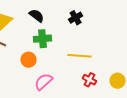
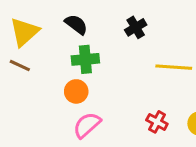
yellow line: (80, 56) -> (174, 67), moved
orange circle: (29, 60) -> (76, 91), moved

